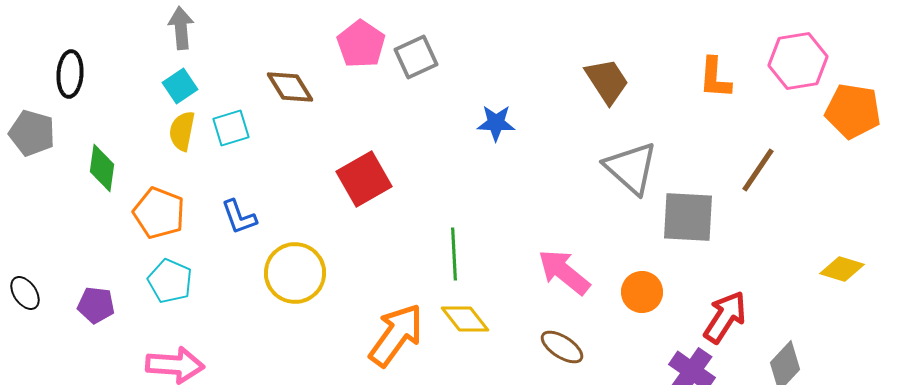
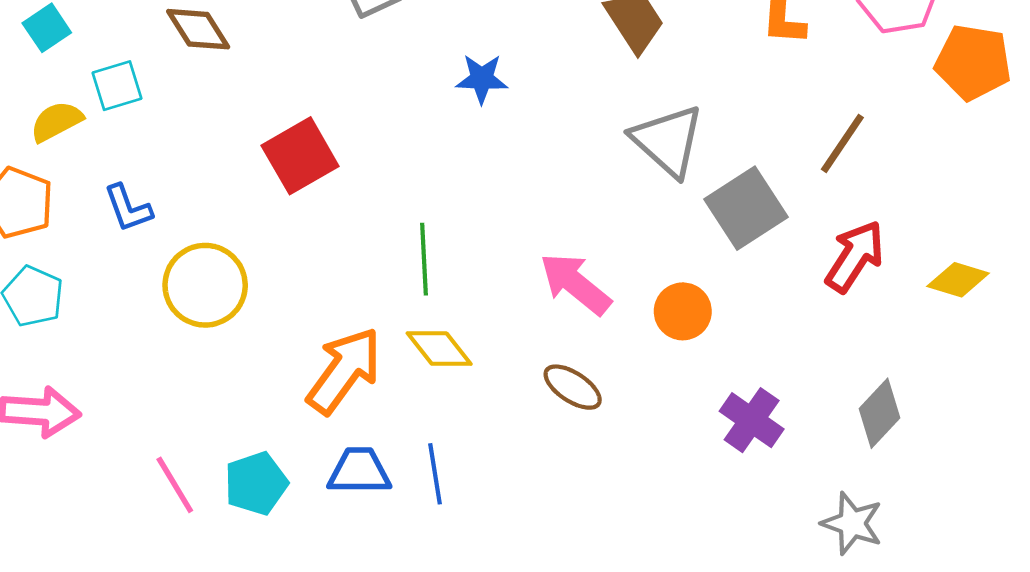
yellow semicircle: (182, 131) -> (56, 121), moved, turned 51
gray square: (688, 217) -> (746, 208), turned -36
red arrow: (725, 317) -> (855, 256), moved

